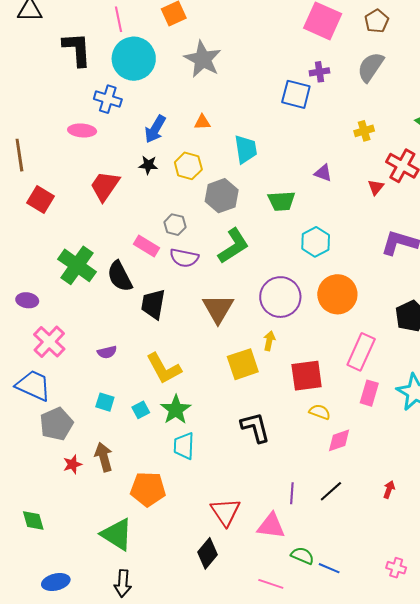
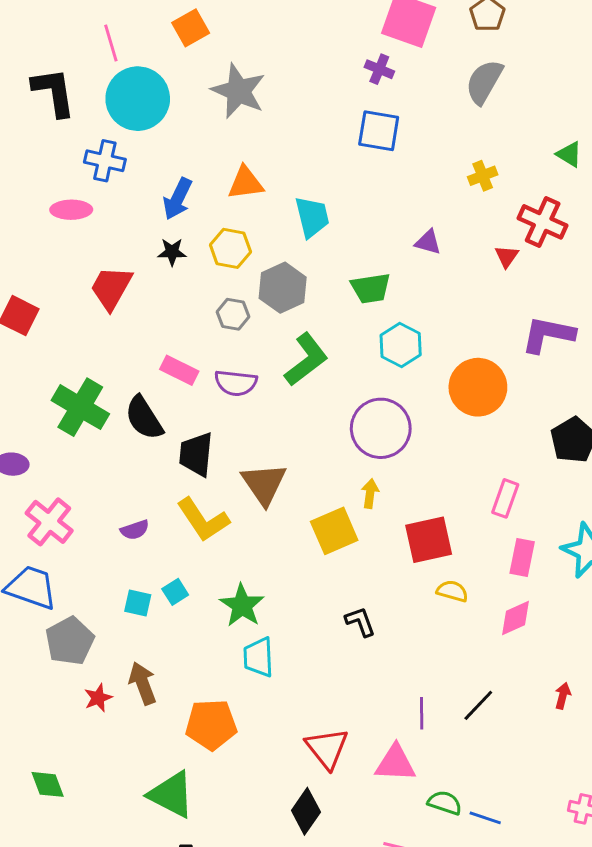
purple cross: (319, 72) -> (379, 69), moved, turned 36
orange triangle: (202, 122) -> (245, 183), size x1.5
gray hexagon: (175, 225) -> (233, 314), moved
cyan hexagon: (316, 242) -> (401, 345), moved
orange circle: (337, 294) -> (478, 387), moved
brown triangle: (218, 309) -> (264, 484), moved
pink rectangle: (361, 352) -> (505, 498), size x0.7
yellow L-shape: (164, 368) -> (203, 520), moved
cyan square: (141, 410) -> (175, 592), moved
black L-shape: (255, 427) -> (360, 622), size x0.7
pink diamond: (339, 440) -> (516, 618), moved

